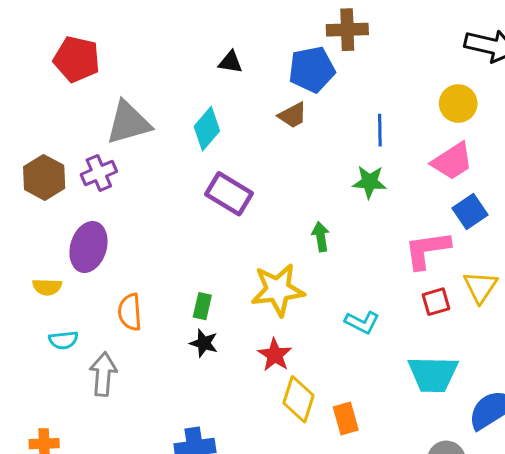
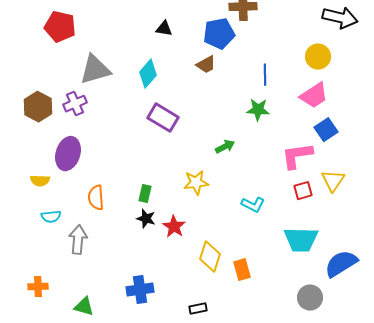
green arrow: (321, 237) -> (225, 147), turned 72
yellow star: (278, 290) -> (196, 183), size x0.7
red star: (275, 355) -> (174, 227), moved

